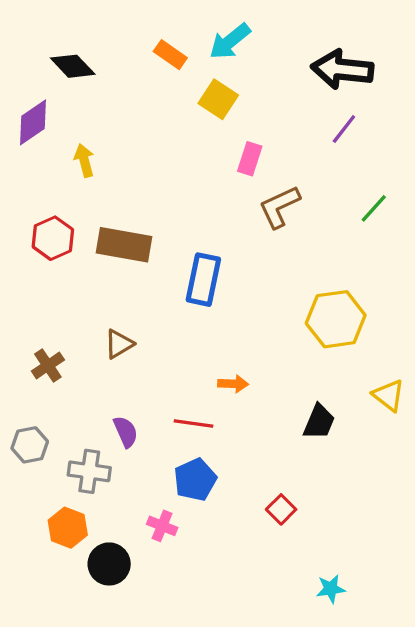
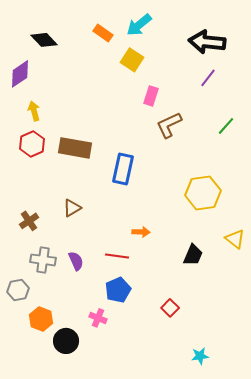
yellow arrow: (84, 160) -> (34, 111), moved
gray hexagon: (30, 445) -> (18, 290), moved
gray cross: (89, 471) -> (43, 260), moved

